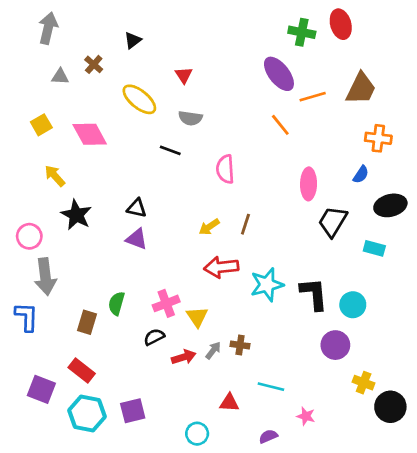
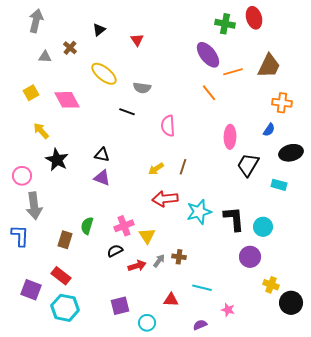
red triangle: (184, 75) -> (137, 40), moved
purple square: (133, 411) -> (120, 306), moved

